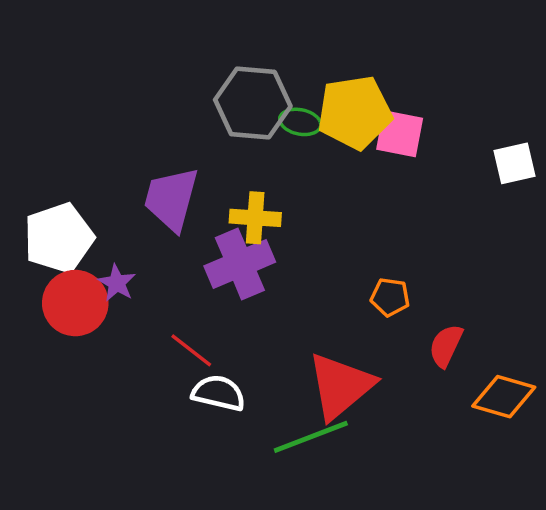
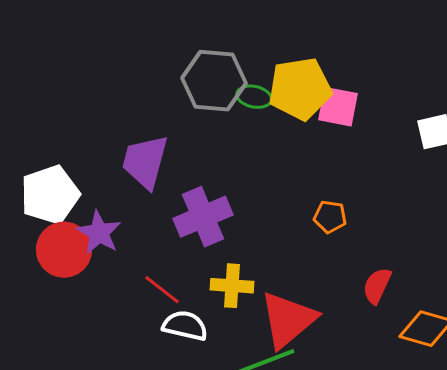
yellow cross: (255, 218) -> (232, 286), moved
purple star: (117, 283) -> (99, 233), size x1.4
orange pentagon: (390, 297) -> (330, 217), moved

